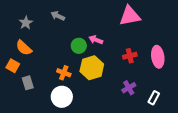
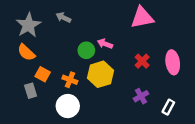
gray star: (26, 23) -> (28, 25), size x1.6
red cross: (130, 56) -> (142, 61), turned -32
orange square: (13, 66) -> (43, 74), moved

